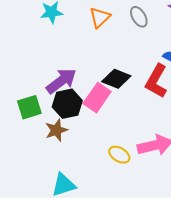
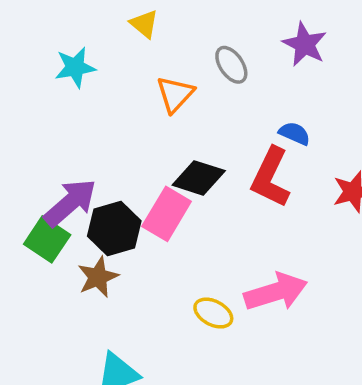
orange triangle: (100, 17) -> (175, 94), moved
purple arrow: (61, 81) -> (70, 203), moved
green square: (29, 107) -> (47, 239), turned -35

